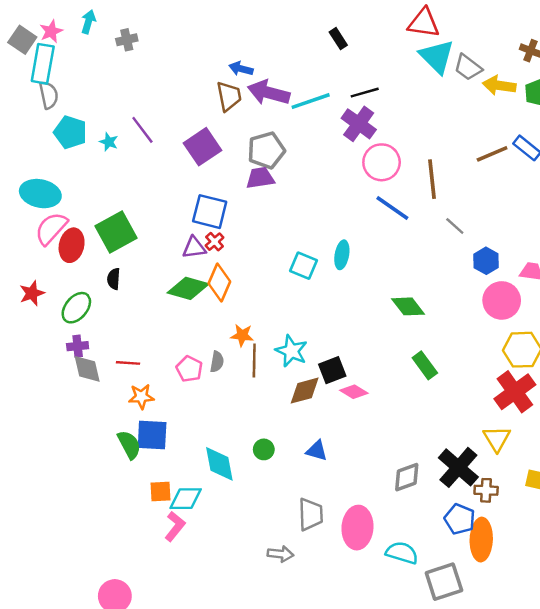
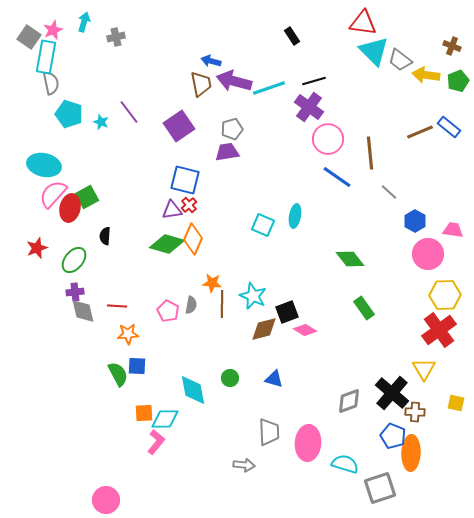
gray pentagon: (266, 150) -> (232, 129), size x0.7
green square: (116, 232) -> (87, 197), moved, size x0.7
blue square: (152, 435) -> (137, 366), size x0.7

